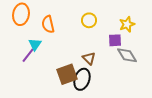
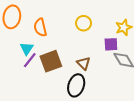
purple line: (28, 55) -> (30, 60), moved
brown square: (67, 74) -> (51, 61), moved

